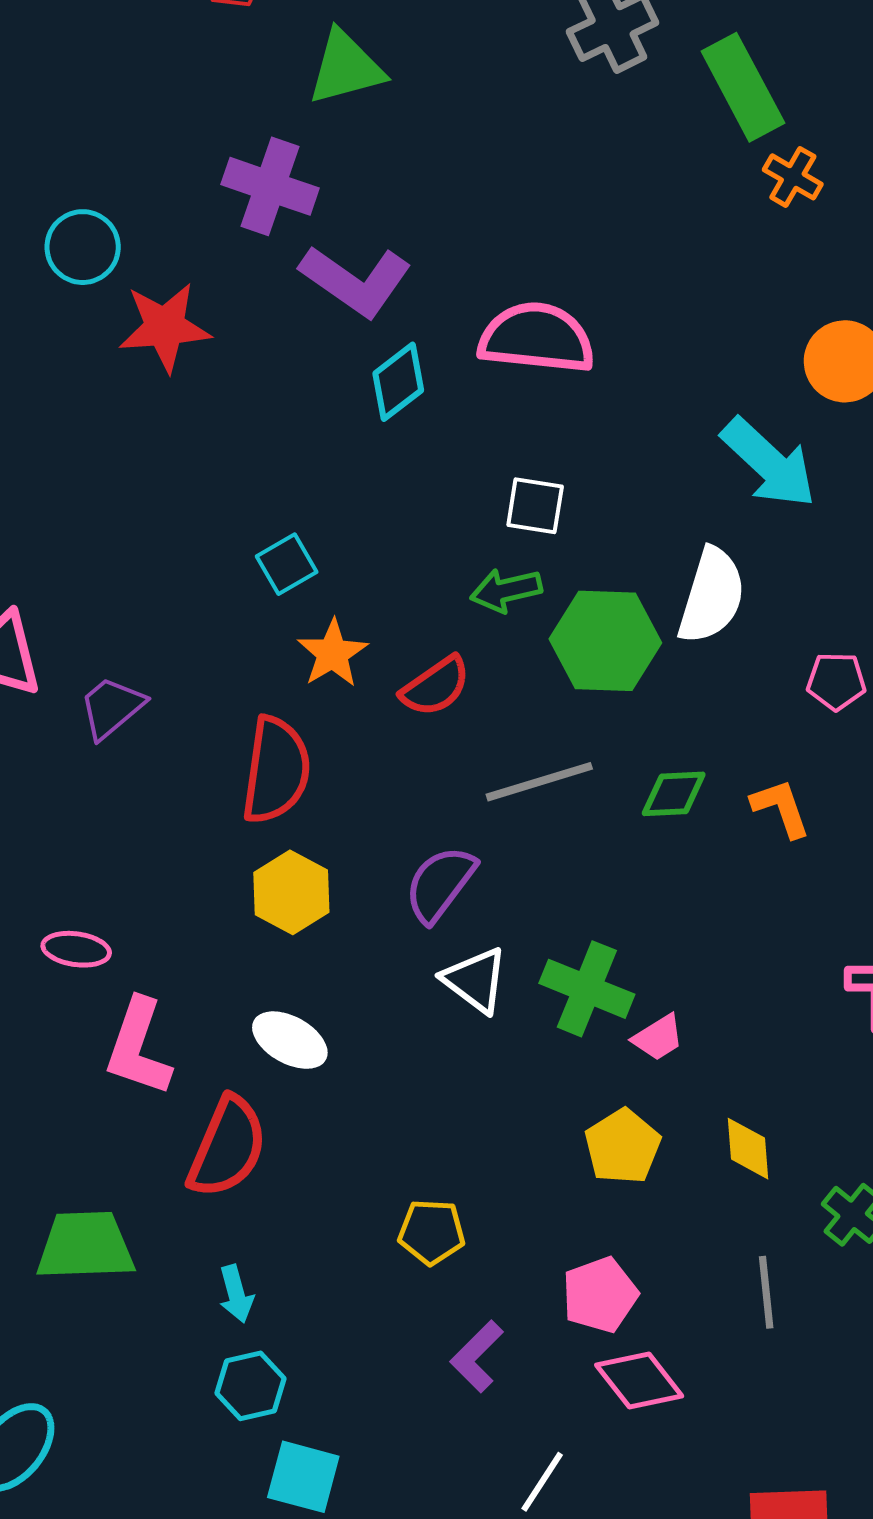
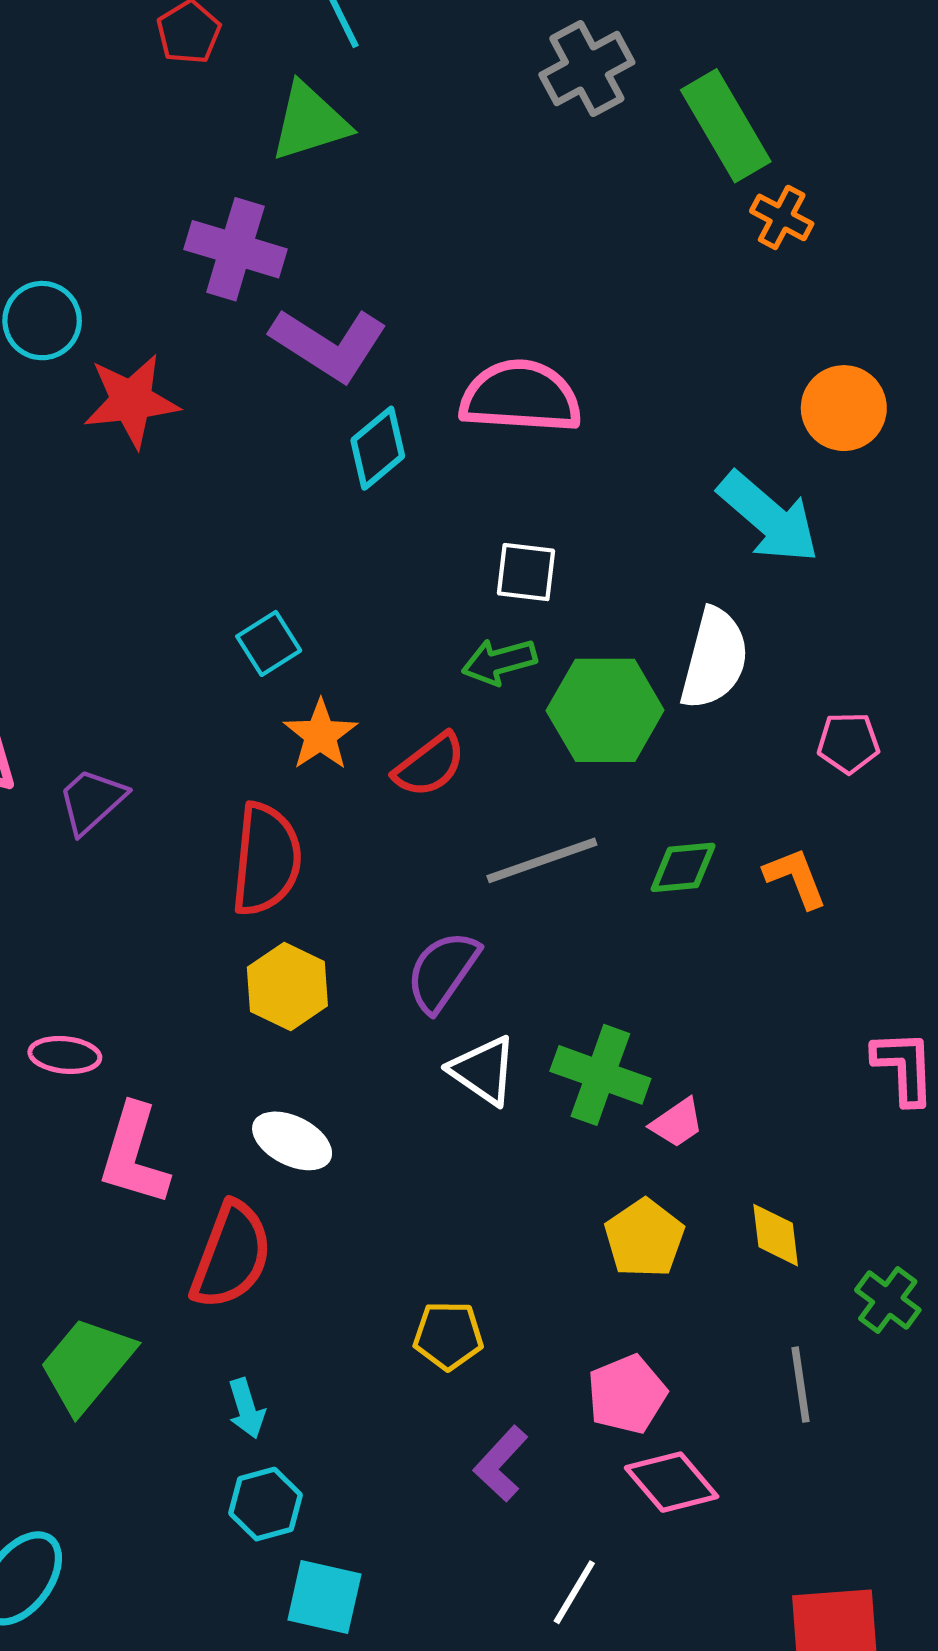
green trapezoid: (85, 1246) -> (87, 1365), turned -46

